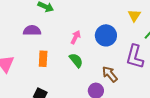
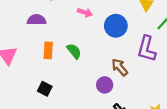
pink arrow: (76, 37) -> (85, 12), moved, turned 80
green semicircle: (76, 60) -> (74, 51), moved

